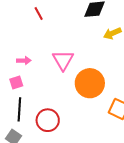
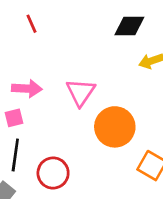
red line: (39, 14) -> (32, 24), moved
pink arrow: (24, 61) -> (27, 89), size x1.5

